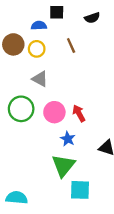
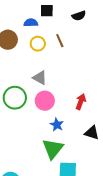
yellow circle: (37, 49) -> (38, 44), moved
gray triangle: (40, 79) -> (40, 78), moved
red arrow: (79, 113) -> (81, 102), moved, turned 49

